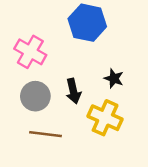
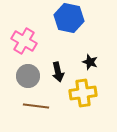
yellow cross: (105, 118) -> (83, 93), turned -32

